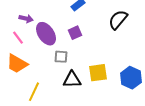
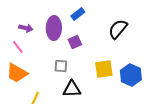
purple ellipse: (46, 34) -> (54, 28), moved, turned 35
yellow square: (98, 73) -> (104, 69), moved
blue hexagon: (131, 78) -> (131, 75), moved

